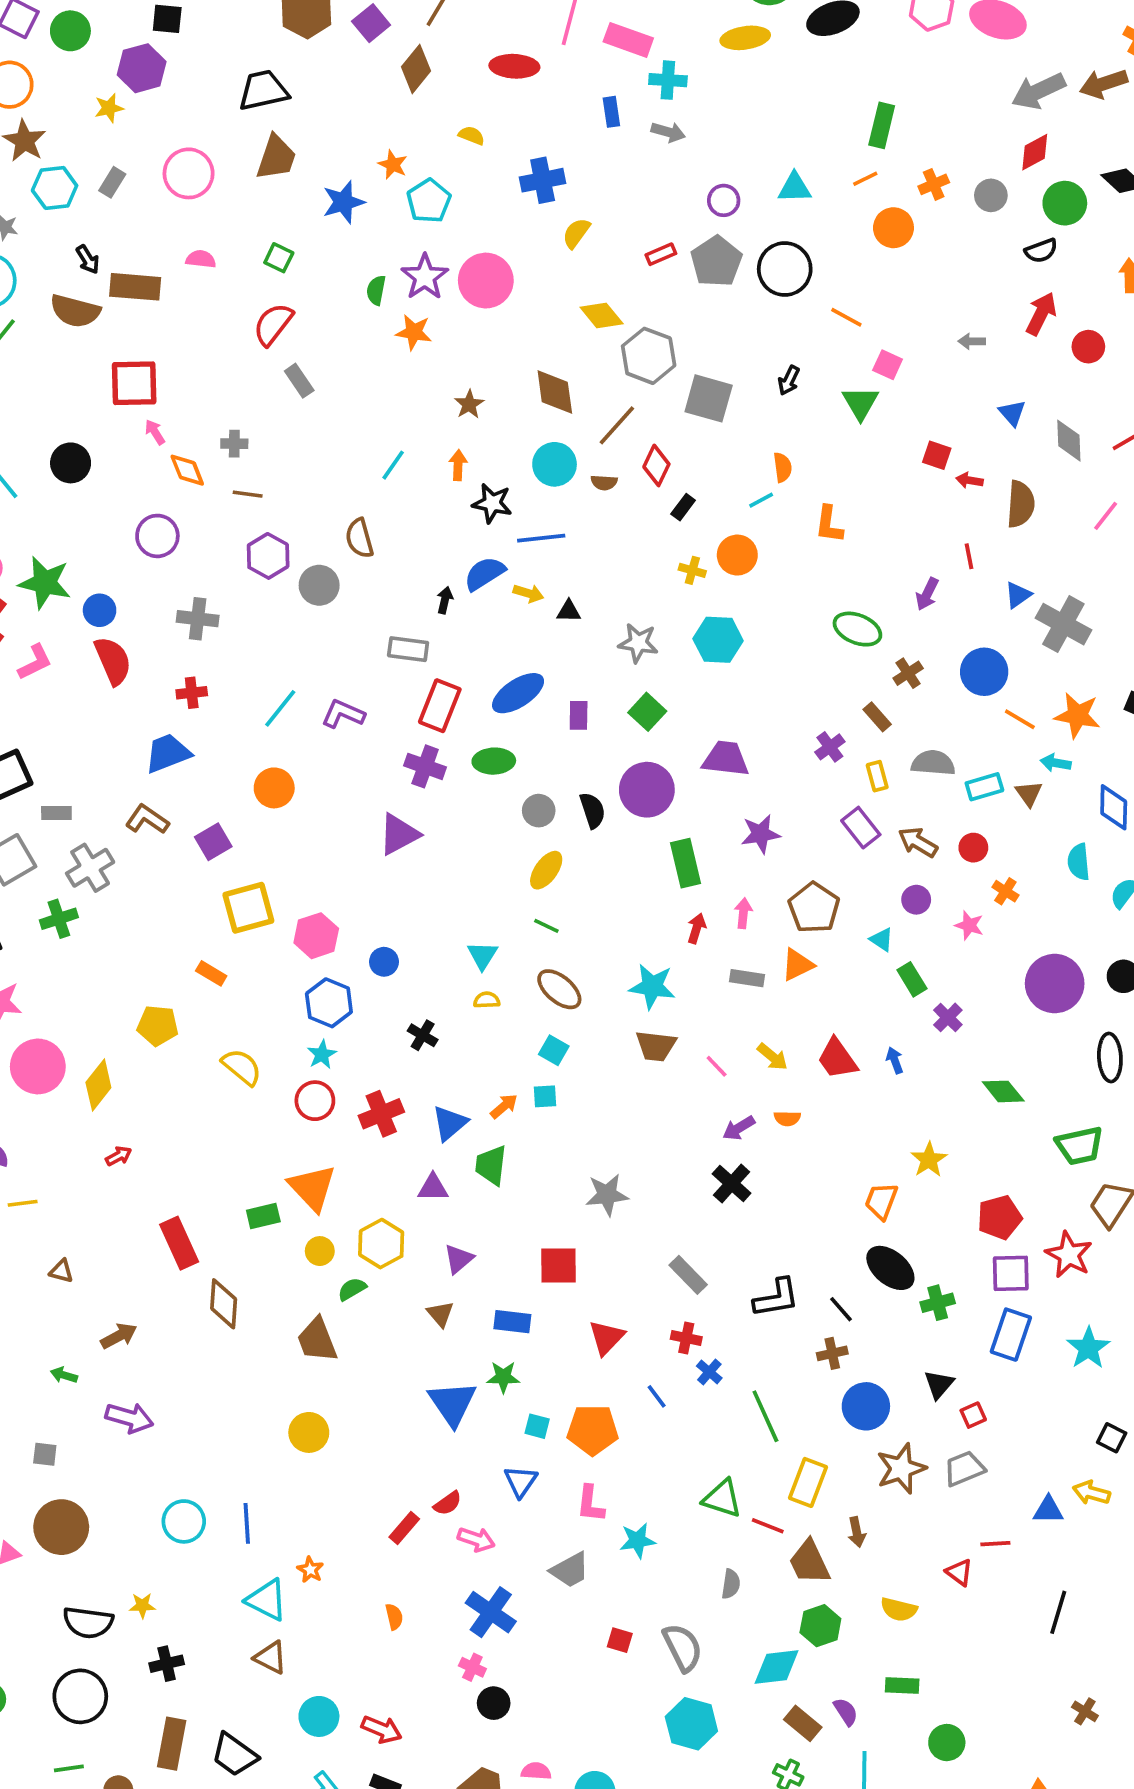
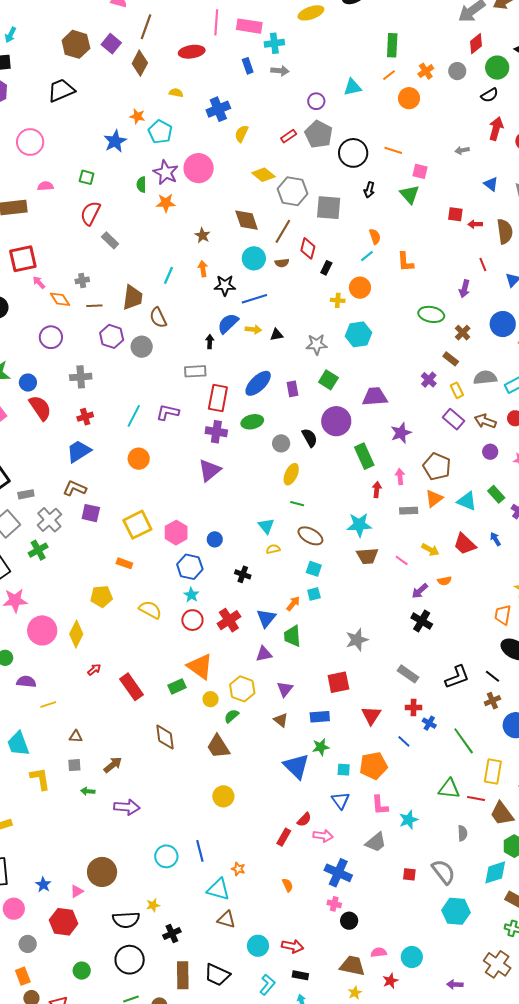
brown trapezoid: (276, 157) -> (133, 297), moved
black circle: (785, 269) -> (353, 153), moved
purple square: (213, 842) -> (91, 513), moved, turned -36
cyan triangle: (882, 939) -> (467, 501), moved, size x1.5
red rectangle: (179, 1243) -> (131, 687), moved
gray square: (45, 1454) -> (74, 765), moved

